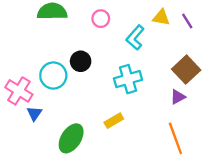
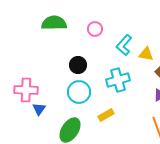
yellow triangle: (161, 17) -> (146, 54), moved
cyan circle: (53, 76) -> (79, 92), moved
pink cross: (19, 91) -> (26, 90), turned -30

